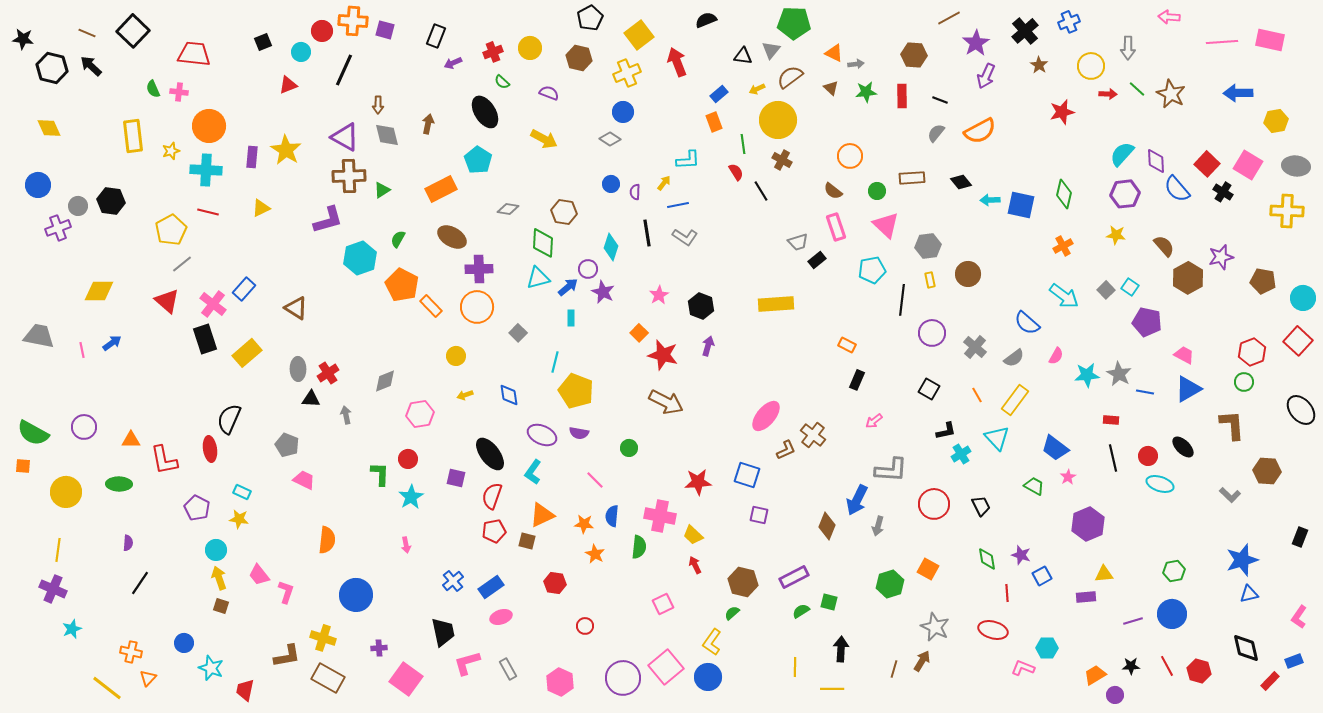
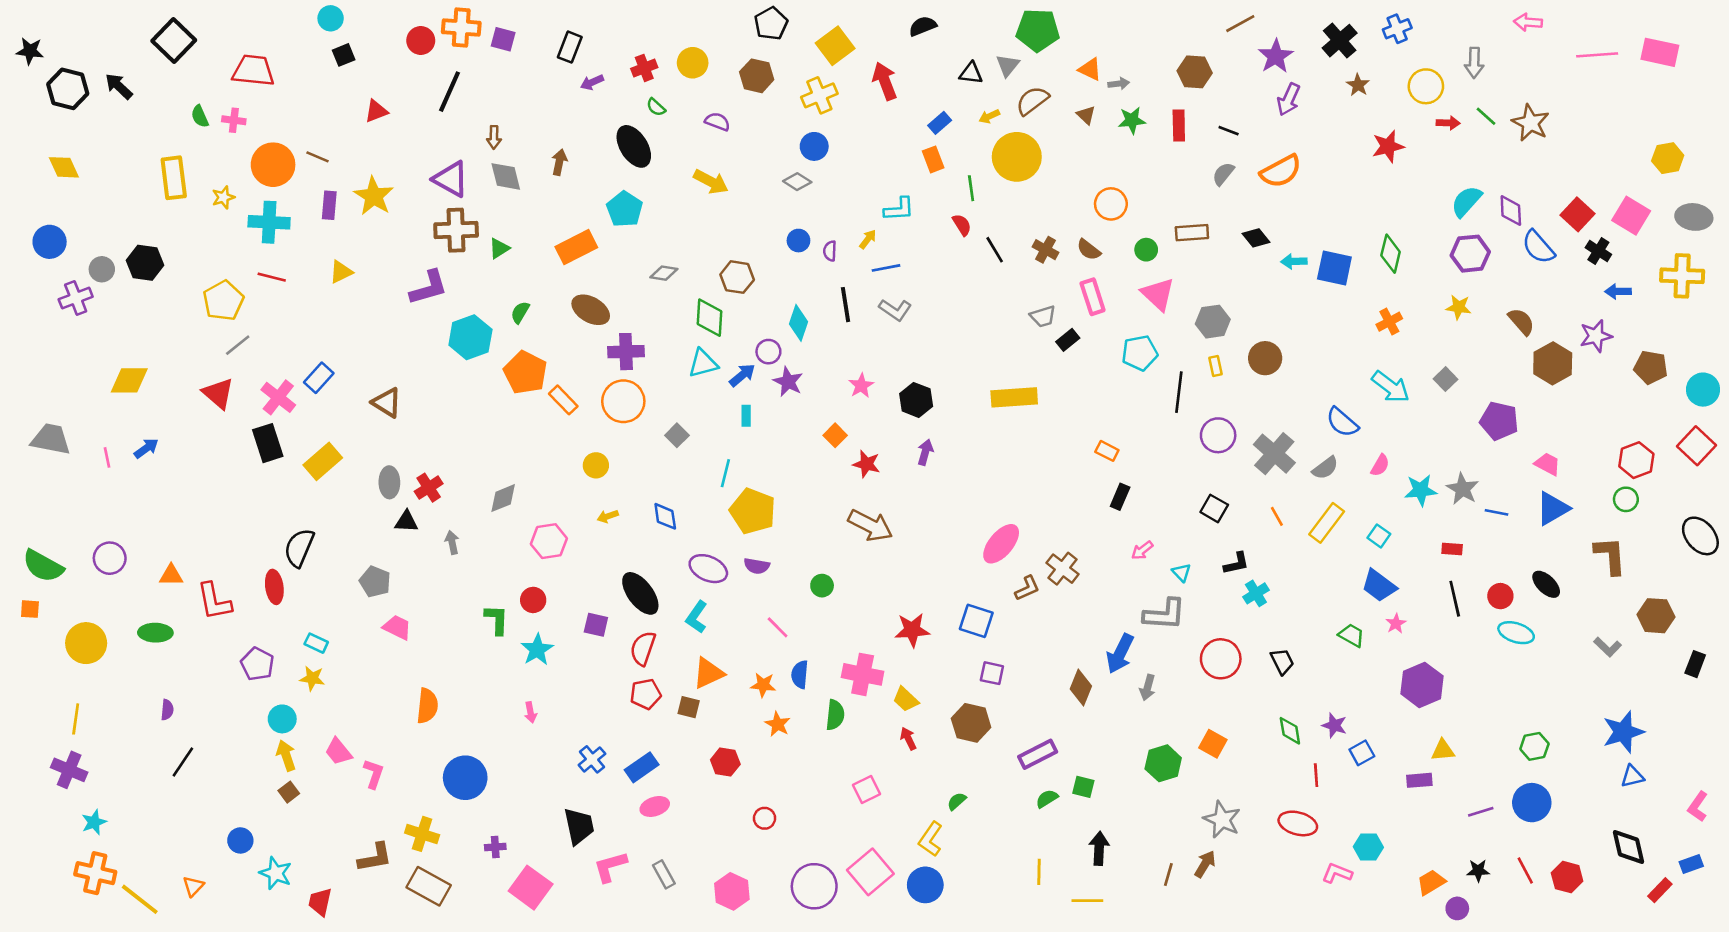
brown line: (87, 33) -> (317, 157), moved
cyan circle: (301, 52) -> (331, 18), moved
blue arrow: (1238, 93) -> (1618, 291), moved, size x0.7
brown cross: (782, 160) -> (1046, 250), moved
cyan square: (1130, 287) -> (1379, 536), moved
gray cross: (975, 347) -> (1274, 454), size x1.4
red star: (663, 355) -> (866, 464), size x0.7
cyan triangle: (997, 438) -> (1181, 573), moved, size x0.6
black rectangle: (1300, 537) -> (1695, 664), moved
brown hexagon: (743, 582) -> (971, 723), moved
brown square: (221, 606) -> (289, 792), turned 35
orange cross: (131, 652) -> (95, 873), moved, size x1.4

